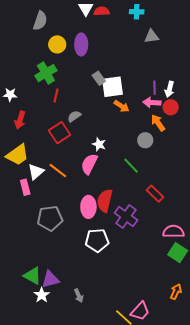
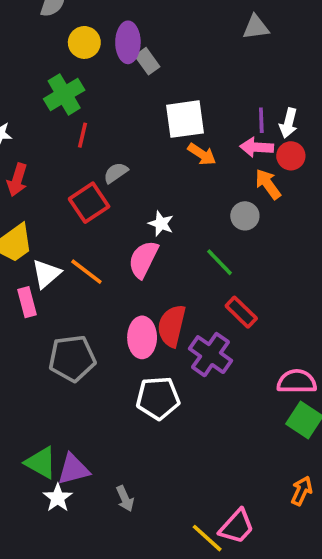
gray rectangle: (99, 78) -> (147, 61), moved
red rectangle: (155, 194) -> (241, 312), moved

